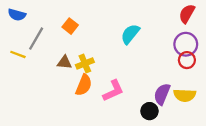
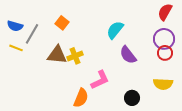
blue semicircle: (17, 15) -> (15, 26), moved
brown triangle: (64, 62) -> (57, 55), size x1.5
orange semicircle: (84, 85) -> (81, 98), moved
purple semicircle: (162, 94) -> (128, 55), moved, turned -60

